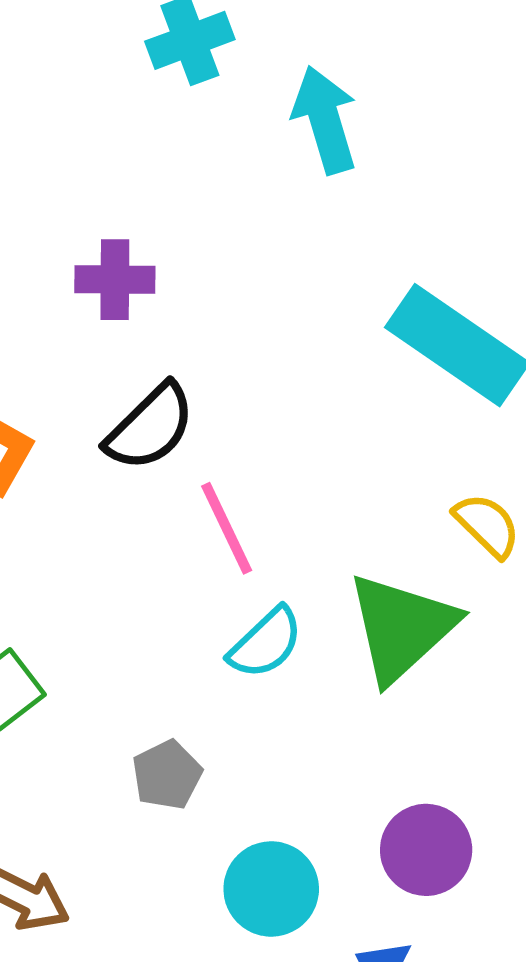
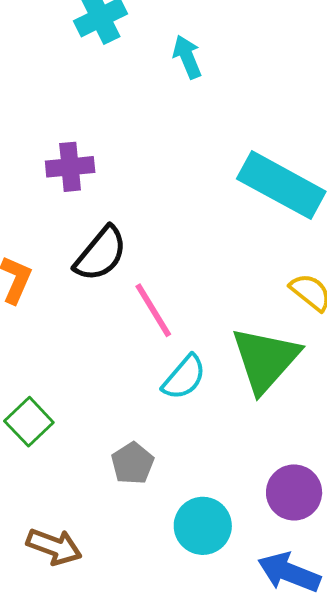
cyan arrow: (325, 120) -> (187, 57), size x0.7

